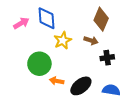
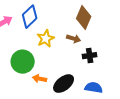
blue diamond: (47, 18) -> (30, 17), turned 50

